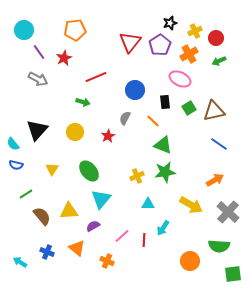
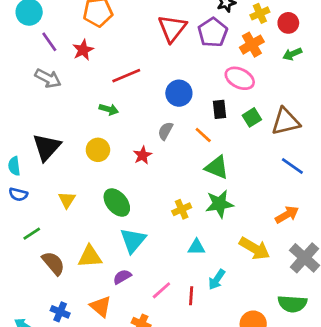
cyan semicircle: (13, 144) -> (14, 166), turned 32

